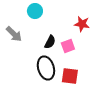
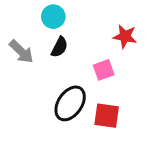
black semicircle: (50, 42) -> (59, 47), moved
black ellipse: (46, 68) -> (70, 103), turned 50

